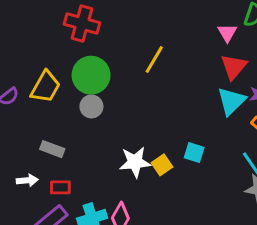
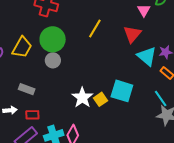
red triangle: (234, 67) -> (132, 34), moved
cyan triangle: (231, 101) -> (147, 56), turned -35
cyan square: (194, 153) -> (122, 91), size x1.6
white star: (135, 162) -> (82, 98), turned -30

